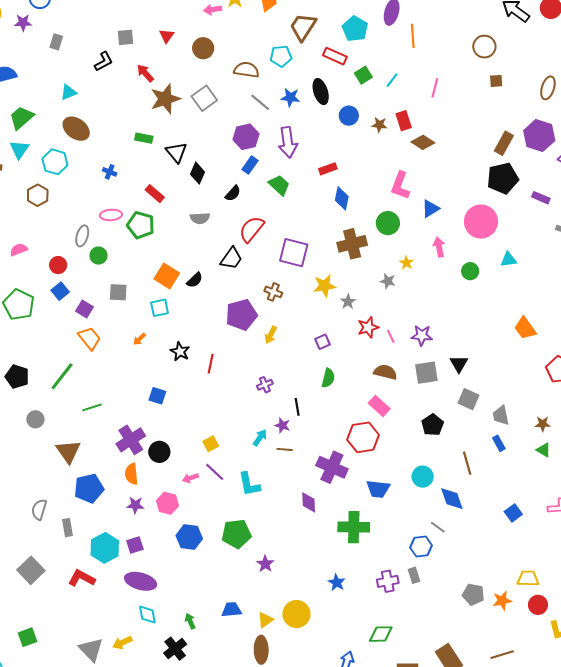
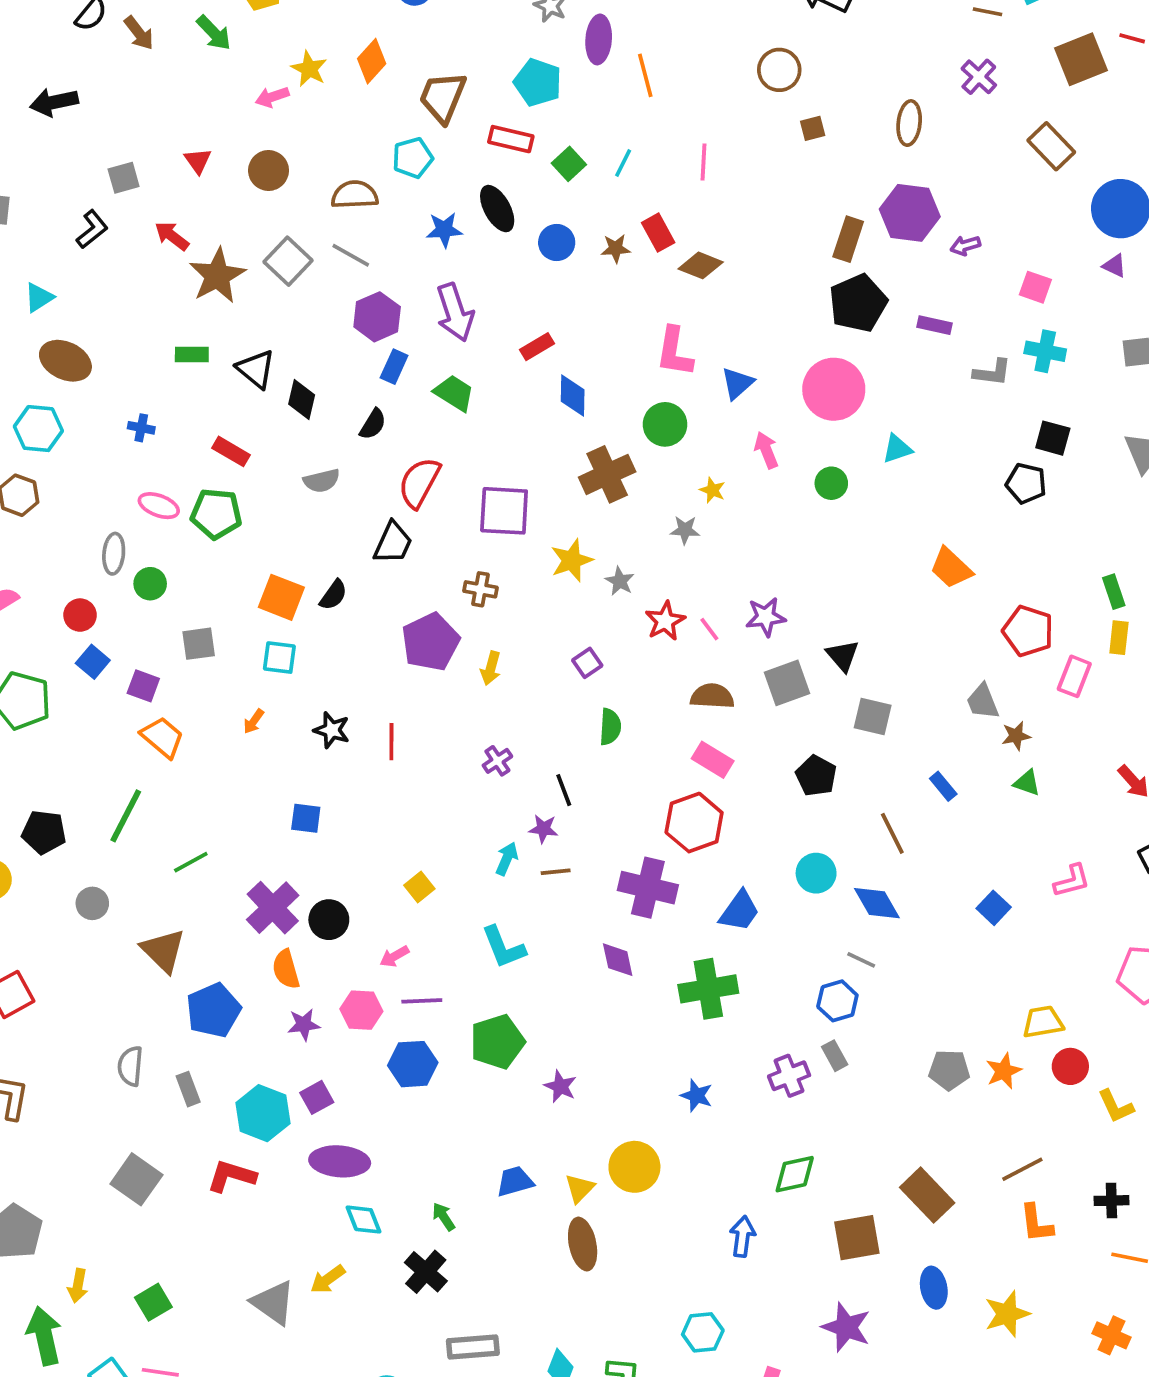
gray line: (260, 102) -> (351, 255), moved
pink ellipse: (111, 215) -> (159, 506), turned 35
cyan square: (160, 308) -> (279, 658), turned 30
gray trapezoid: (501, 415) -> (983, 702), moved
purple line: (215, 472) -> (422, 1001), moved, turned -35
blue trapezoid: (378, 489) -> (739, 911), turned -50

